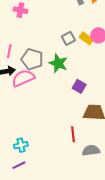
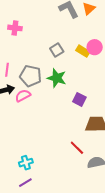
gray square: (68, 38) -> (57, 50), moved
pink semicircle: (23, 78) -> (23, 96), size x0.7
red line: (73, 134) -> (77, 148), turned -35

